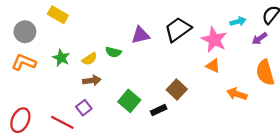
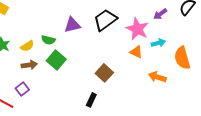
cyan arrow: (238, 22) -> (158, 43), moved
purple arrow: (260, 39) -> (160, 14), moved
green square: (129, 101) -> (56, 60), moved
black rectangle: (159, 110) -> (91, 100), moved, turned -40

